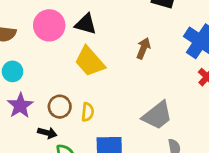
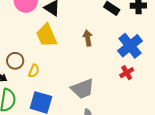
brown arrow: (143, 48) -> (88, 38), turned -49

